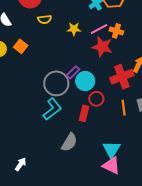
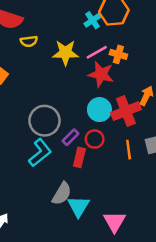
yellow star: (74, 29) -> (66, 53), size x1.5
purple rectangle: (73, 72) -> (71, 137), moved
cyan circle: (85, 81) -> (99, 110), moved
cyan triangle: (111, 149) -> (78, 206), moved
pink triangle: (111, 166) -> (114, 222), turned 36

